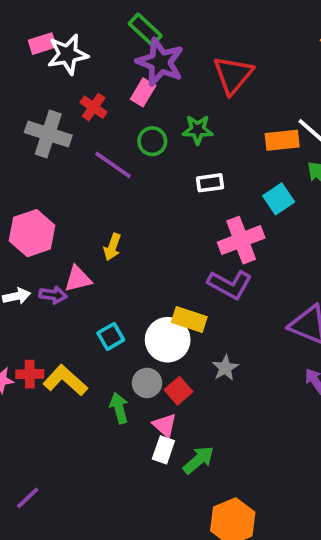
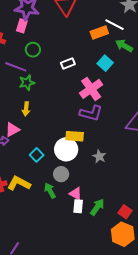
green star: (198, 130) -> (27, 83), moved
red square: (178, 391) -> (125, 212), moved

